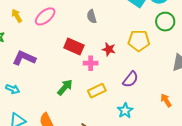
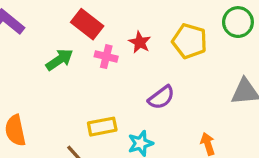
green arrow: (65, 87) -> (59, 60), moved
yellow rectangle: (97, 91) -> (102, 127), moved

